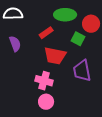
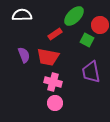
green ellipse: (65, 15) -> (74, 16), turned -45
purple semicircle: (15, 44) -> (24, 55), moved
red trapezoid: (55, 56) -> (48, 57), moved

